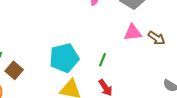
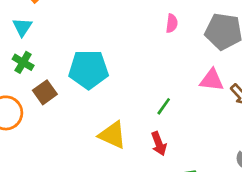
cyan pentagon: (64, 58) -> (89, 69), moved

